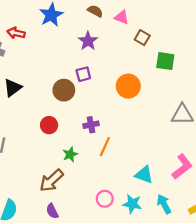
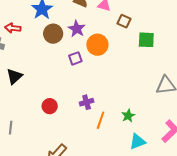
orange circle: (128, 86) -> (97, 45), moved
brown circle: (64, 90) -> (53, 34), moved
green star: (70, 154) -> (128, 116), moved
cyan triangle: (144, 175) -> (137, 142), turned -36

